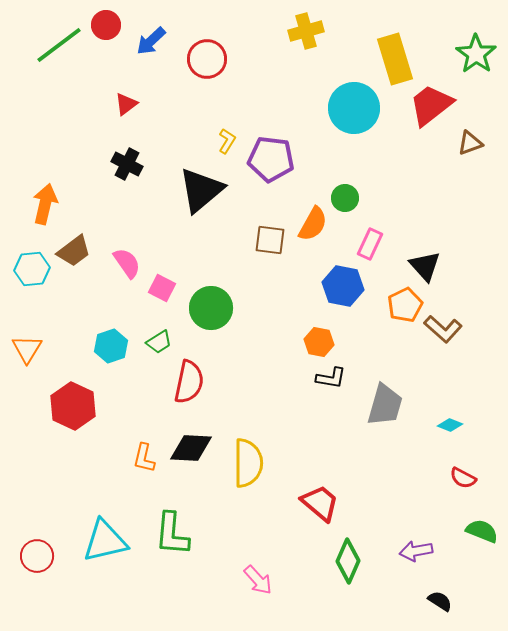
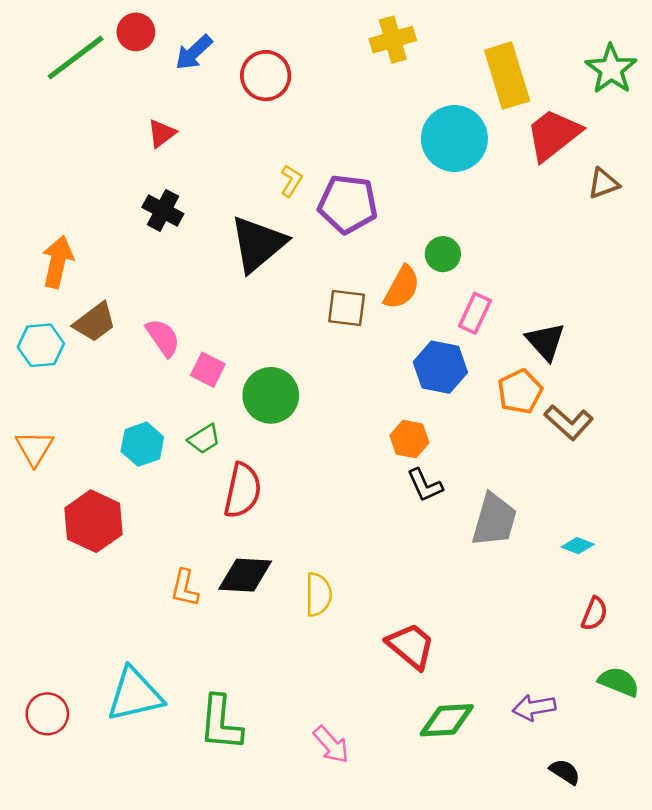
black L-shape: (331, 378) -> (425, 485), turned 56
yellow semicircle: (248, 463) -> (318, 594), size x0.7
red semicircle: (463, 478) -> (594, 614), turned -96
green L-shape: (172, 534) -> (221, 723), moved
green diamond: (348, 561) -> (447, 720), turned 63

